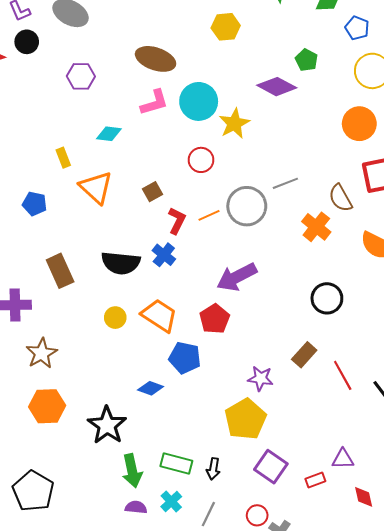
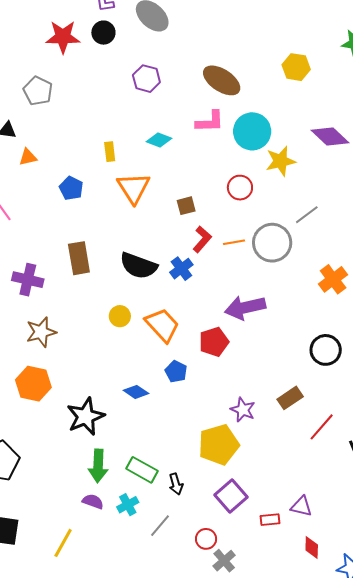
gray line: (285, 183) -> (307, 215), moved, turned -30
blue pentagon: (185, 358) -> (176, 371), size x0.7
red line: (343, 375) -> (322, 427), turned 56
black arrow: (213, 469) -> (176, 484), turned -40

